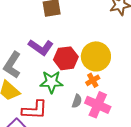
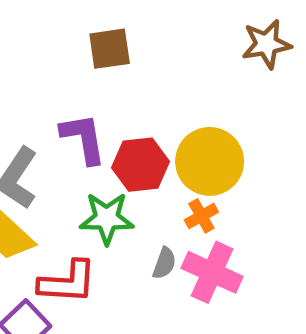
purple L-shape: (41, 47) -> (83, 138), turned -135

